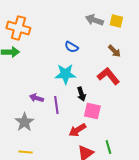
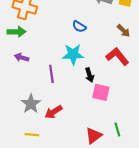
purple arrow: (36, 98) -> (22, 57), moved
purple line: (56, 105) -> (51, 74), moved
red arrow: (77, 130) -> (54, 112), moved

